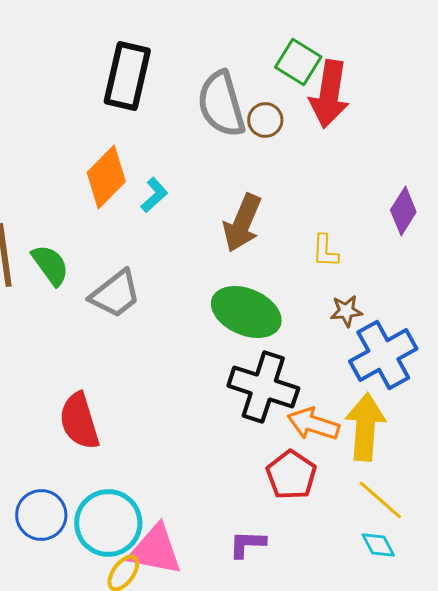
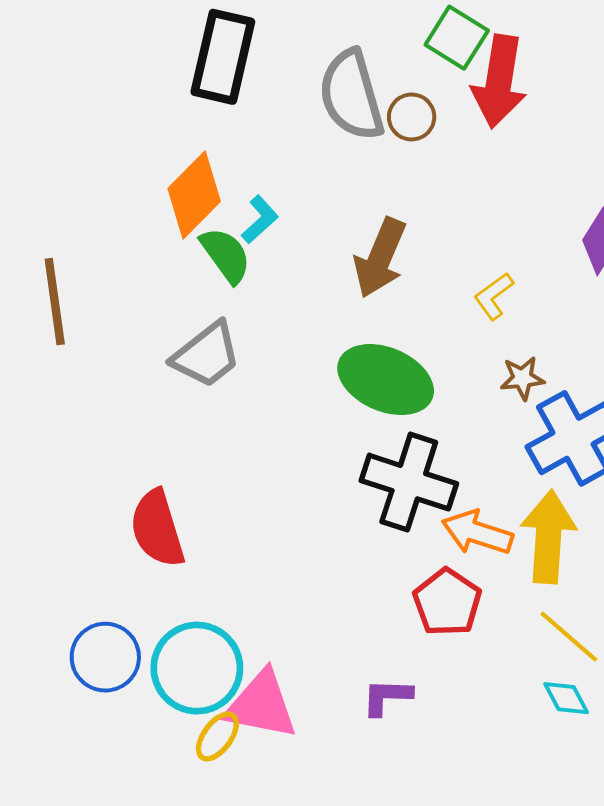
yellow L-shape: (325, 251) -> (494, 296), turned 51
green semicircle: (50, 265) -> (226, 255), moved

